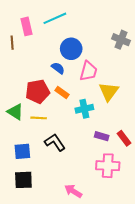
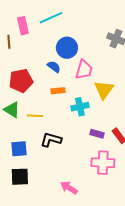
red pentagon: (38, 91) -> (21, 81), moved
orange rectangle: (62, 93) -> (58, 91), turned -40
black L-shape: (55, 142) -> (51, 140), turned -40

